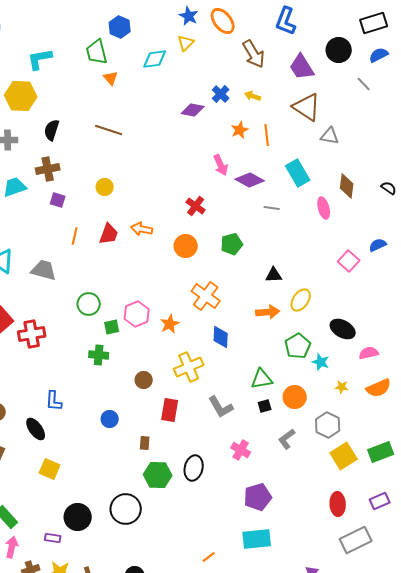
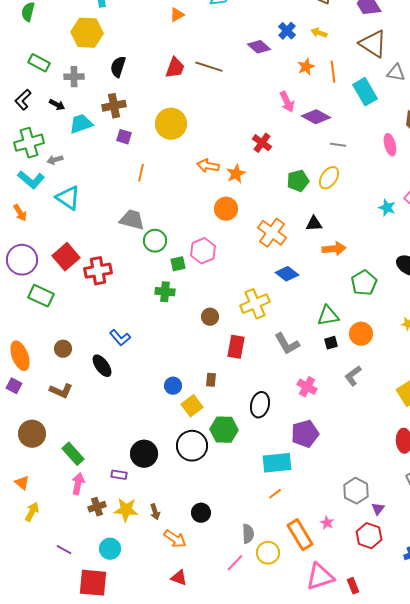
orange triangle: (111, 78) -> (177, 15), turned 42
purple diamond: (193, 110) -> (259, 47), turned 30
brown line: (109, 130) -> (209, 67), moved
cyan rectangle: (298, 173) -> (365, 92), moved
yellow circle: (105, 187) -> (171, 124), size x1.8
red trapezoid: (109, 234) -> (175, 68), moved
orange circle: (186, 246) -> (226, 209), moved
gray trapezoid: (44, 270) -> (132, 220), moved
black triangle: (274, 275) -> (314, 224), moved
yellow ellipse: (301, 300) -> (329, 178), moved
orange star: (170, 324) -> (236, 174), moved
blue diamond: (221, 337) -> (287, 274), turned -55
cyan star: (321, 362) -> (387, 208), moved
blue L-shape: (54, 401) -> (120, 338), turned -45
blue circle: (110, 419) -> (173, 386), moved
gray hexagon: (328, 425) -> (356, 491), moved
yellow square: (50, 469) -> (192, 406), moved, turned 30
green hexagon: (158, 475) -> (224, 430), moved
purple pentagon: (258, 497) -> (305, 434), moved
cyan rectangle: (257, 539) -> (277, 463), moved

